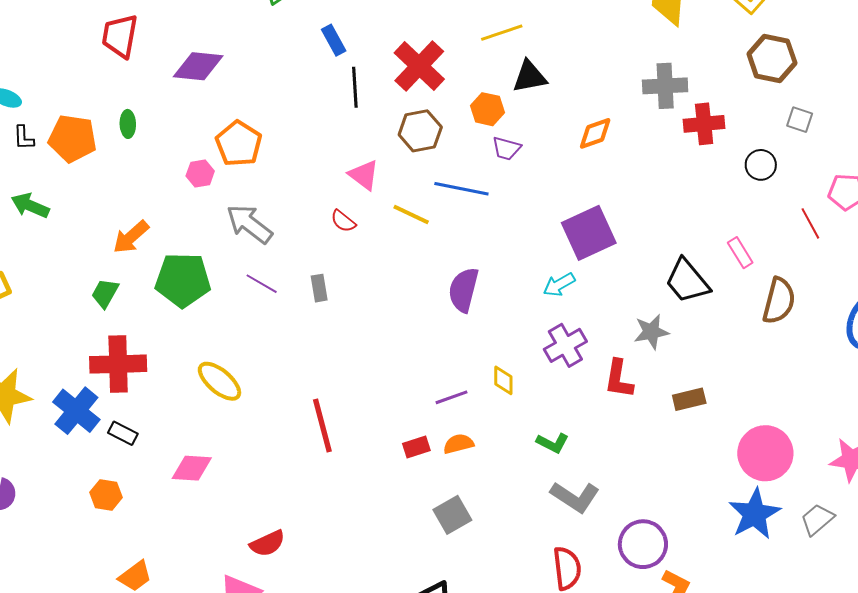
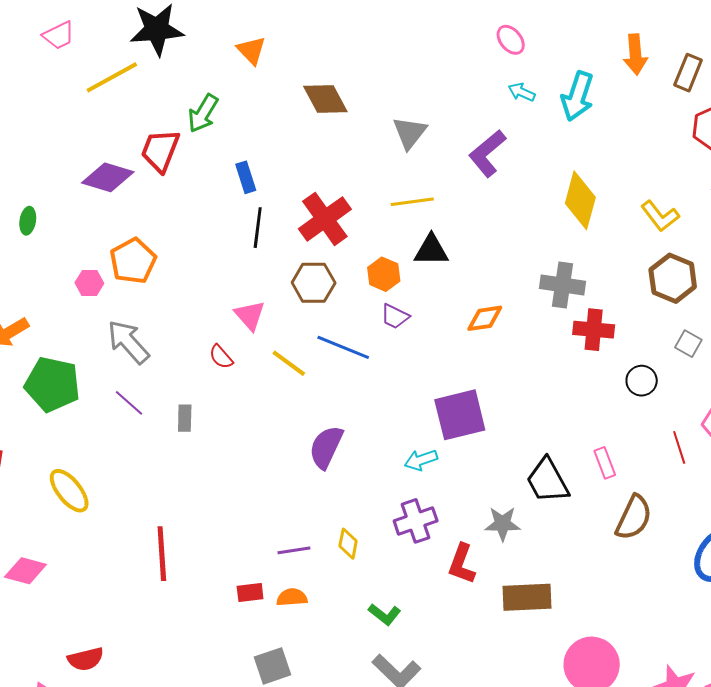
red trapezoid: (120, 36) -> (160, 150), moved
brown rectangle: (689, 399) -> (527, 597), size x1.5

